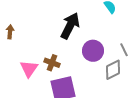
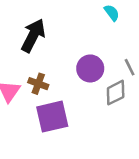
black arrow: (70, 26) -> (33, 35), moved

